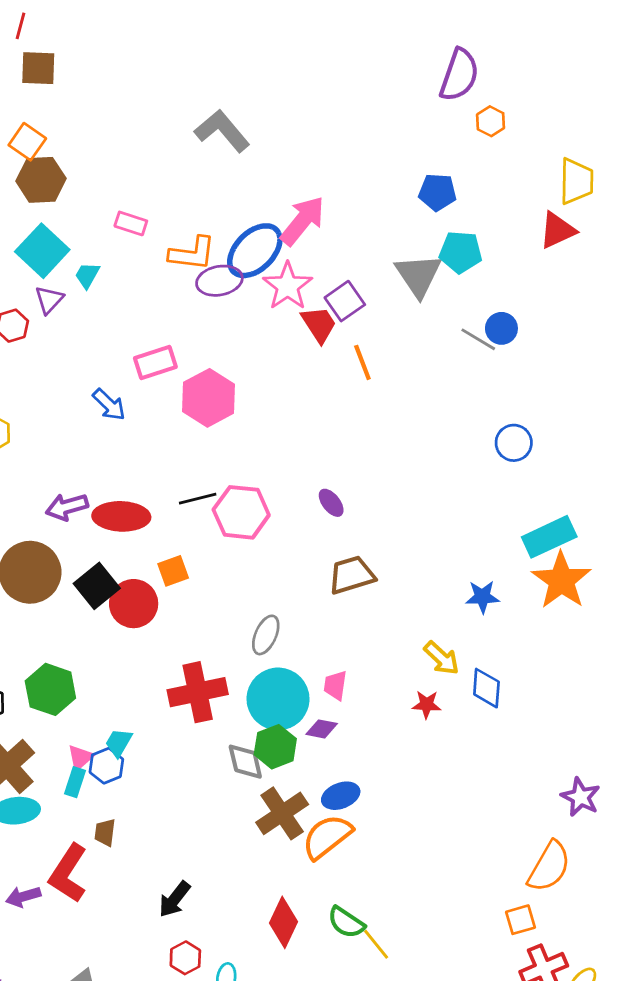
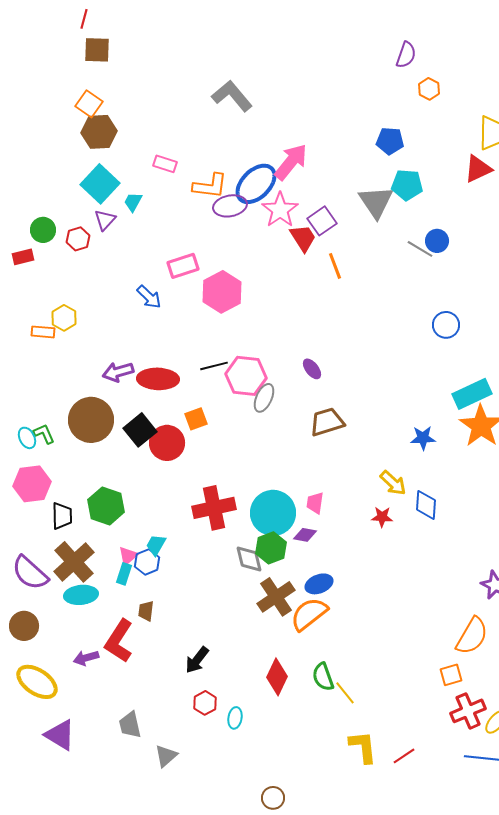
purple semicircle: (459, 75) -> (406, 55), size x0.7
gray ellipse: (266, 635) -> (264, 398), moved
green semicircle: (346, 922) -> (323, 677), turned 36

